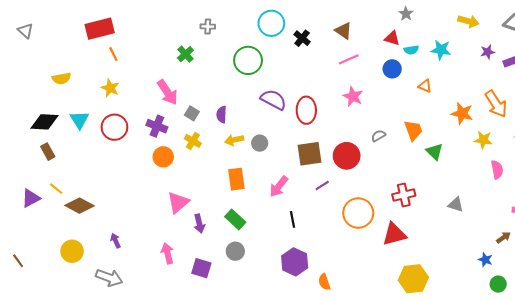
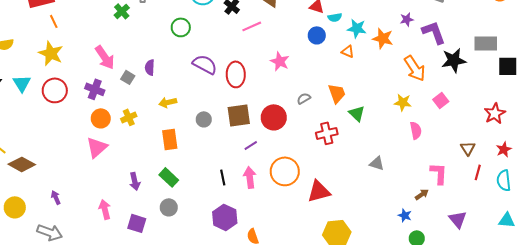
cyan star: (441, 50) -> (357, 28), moved
green cross: (185, 54) -> (122, 11), moved
pink line: (349, 59) -> (252, 26), moved
green circle: (248, 60) -> (181, 27), size x0.7
yellow star: (110, 88) -> (51, 53), size x1.4
orange star: (462, 113) -> (383, 38), moved
purple semicircle: (222, 114) -> (150, 67), moved
yellow cross: (193, 141) -> (129, 117), moved, turned 35
gray circle: (260, 143) -> (204, 119), moved
pink arrow: (279, 187) -> (250, 177), moved, turned 135
red cross: (404, 195) -> (327, 133), moved
pink triangle: (178, 202) -> (97, 147), moved

